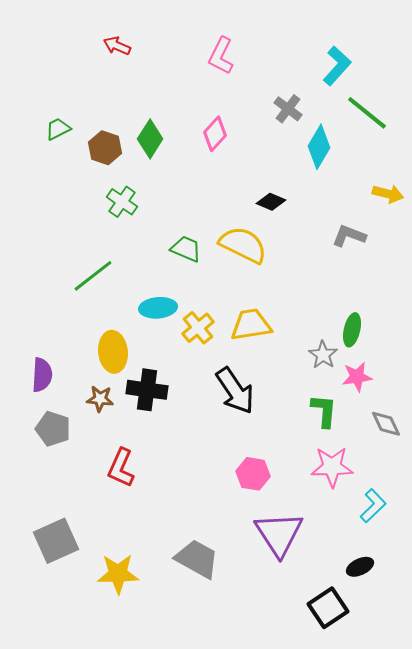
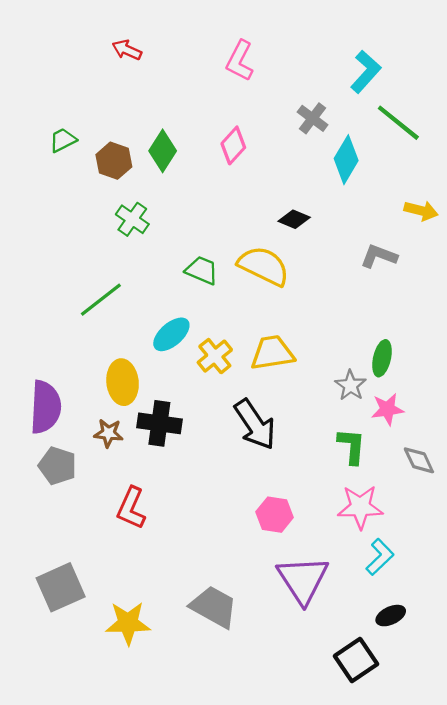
cyan ellipse: (158, 308) -> (171, 334), turned -36
purple semicircle: (42, 375) -> (45, 407), size x1.4
cyan L-shape: (373, 506) -> (380, 557), moved

